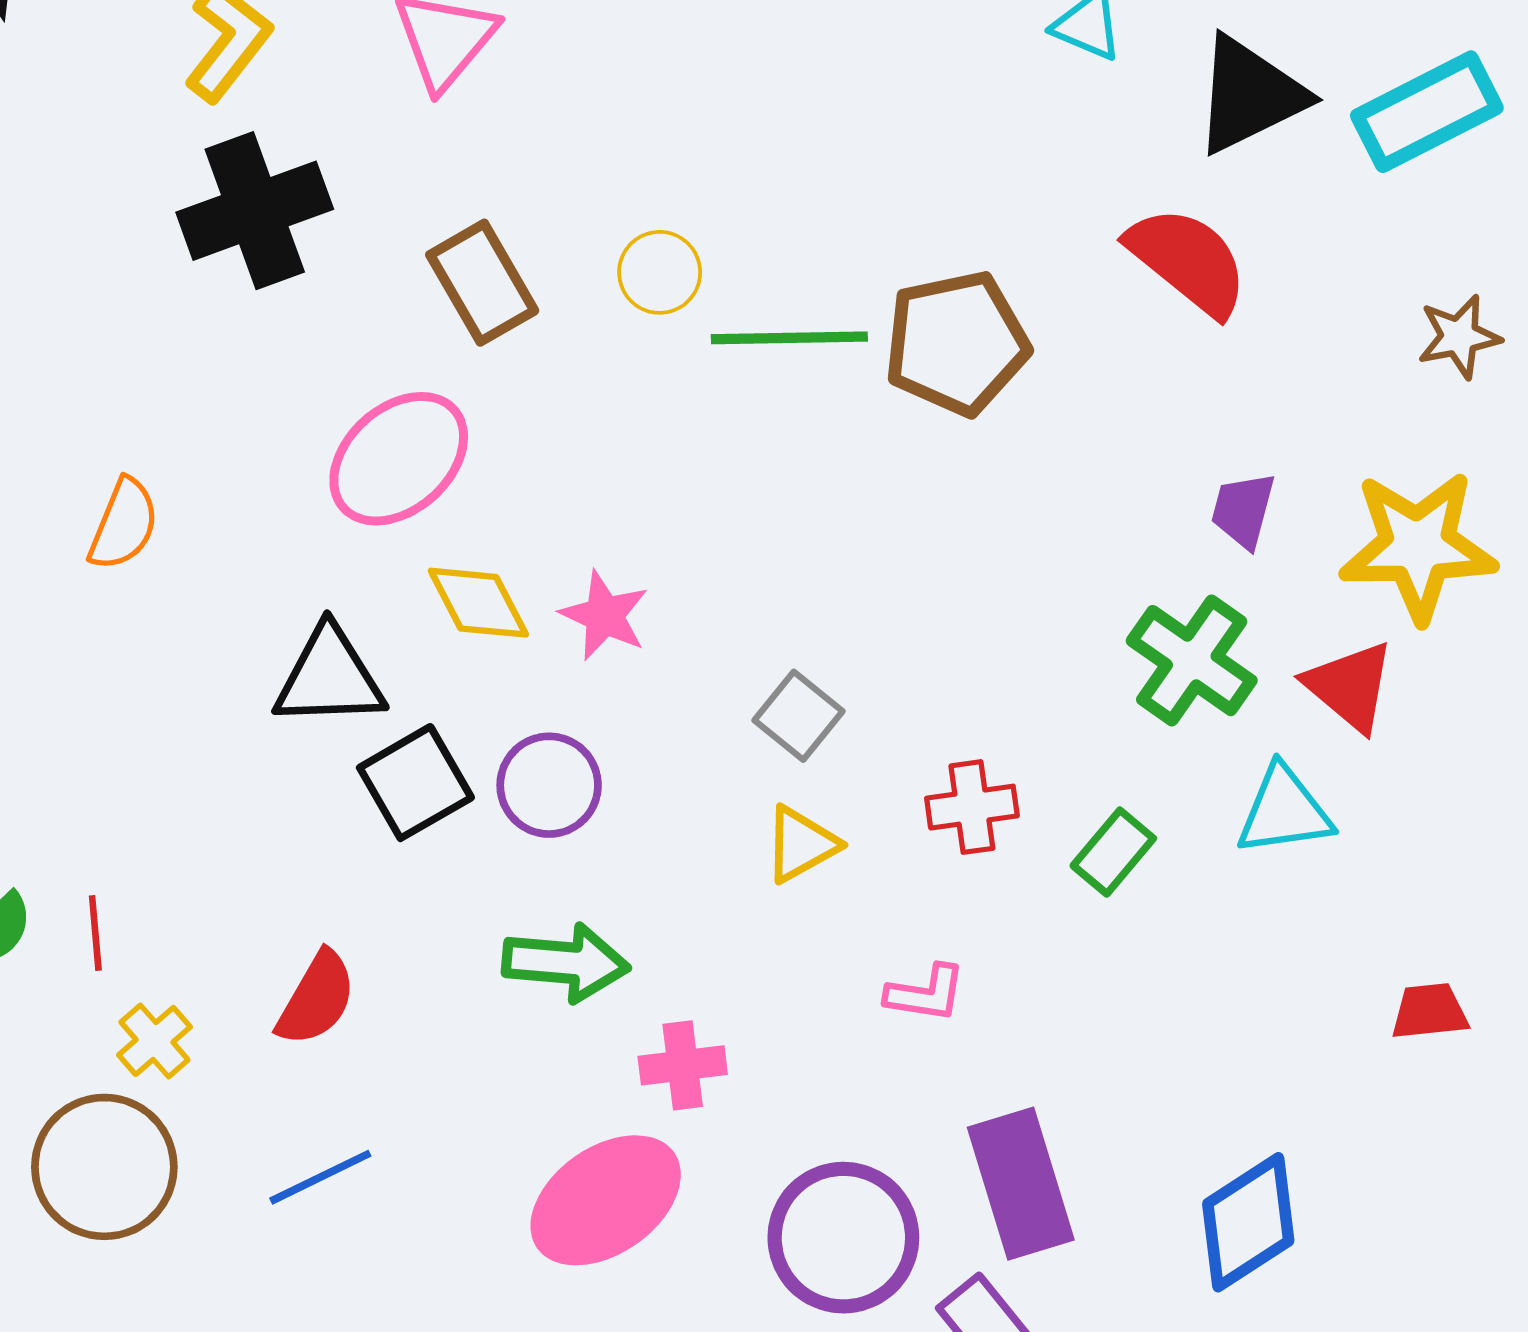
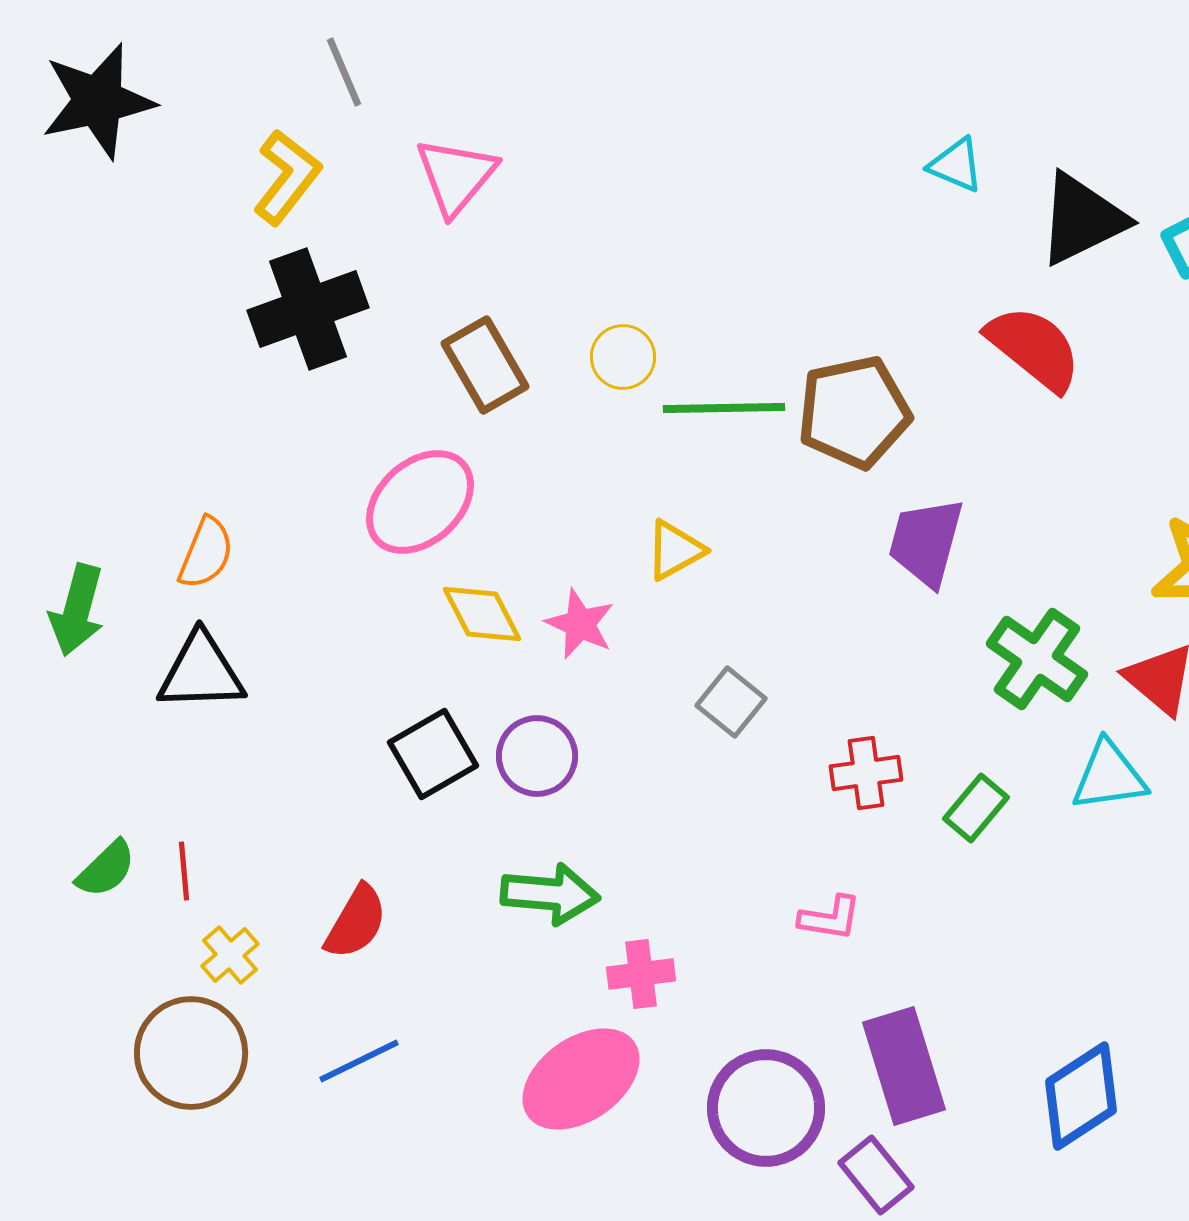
purple trapezoid: (1243, 510) -> (926, 542), moved, size x1.5
black triangle: (329, 677) -> (201, 672), moved
yellow triangle: (801, 844) -> (675, 550), moved

